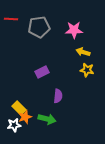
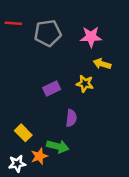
yellow star: (87, 70) -> (85, 84), moved
orange star: (25, 117) -> (39, 156), moved
white star: (14, 125) -> (17, 164), moved

